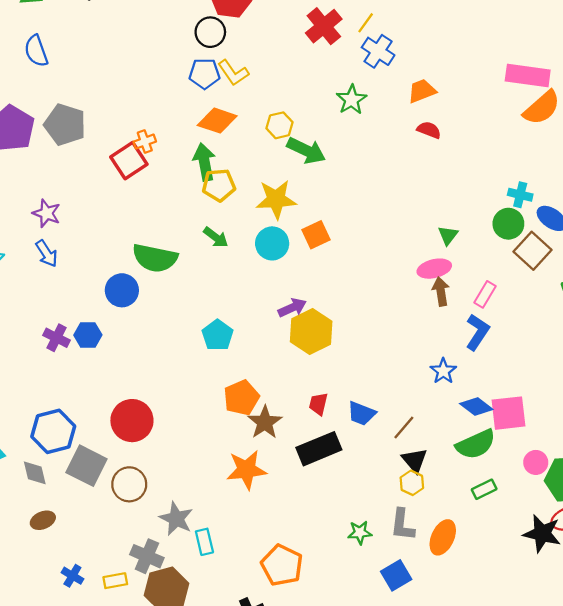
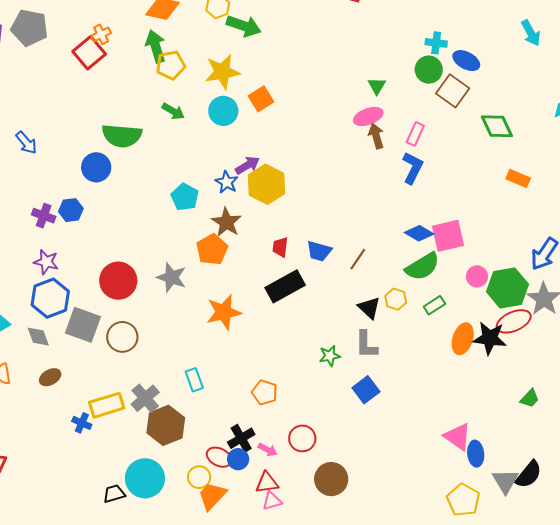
purple star: (47, 213) -> (46, 262), moved
blue star: (443, 371) -> (227, 182), moved
brown star: (265, 422) -> (226, 222), moved
black triangle: (414, 460) -> (369, 308), moved
yellow hexagon: (412, 483) -> (396, 299), moved
gray star: (176, 519) -> (172, 277), moved
orange ellipse: (443, 537) -> (463, 339), moved
gray cross: (147, 556) -> (145, 398), turned 32
orange pentagon: (282, 565) -> (265, 392), size x0.7
yellow rectangle: (115, 581) -> (107, 405), moved, size x1.6

